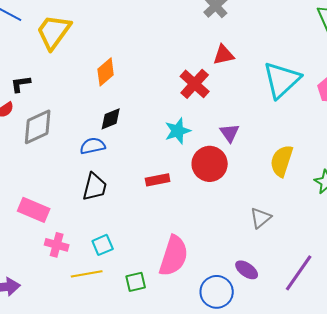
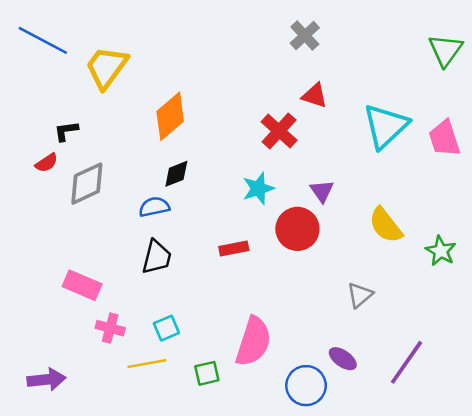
red triangle: (224, 55) -> (315, 95), turned 30
orange diamond: (106, 72) -> (170, 116), size x1.4
yellow semicircle: (282, 161) -> (386, 225), turned -56

